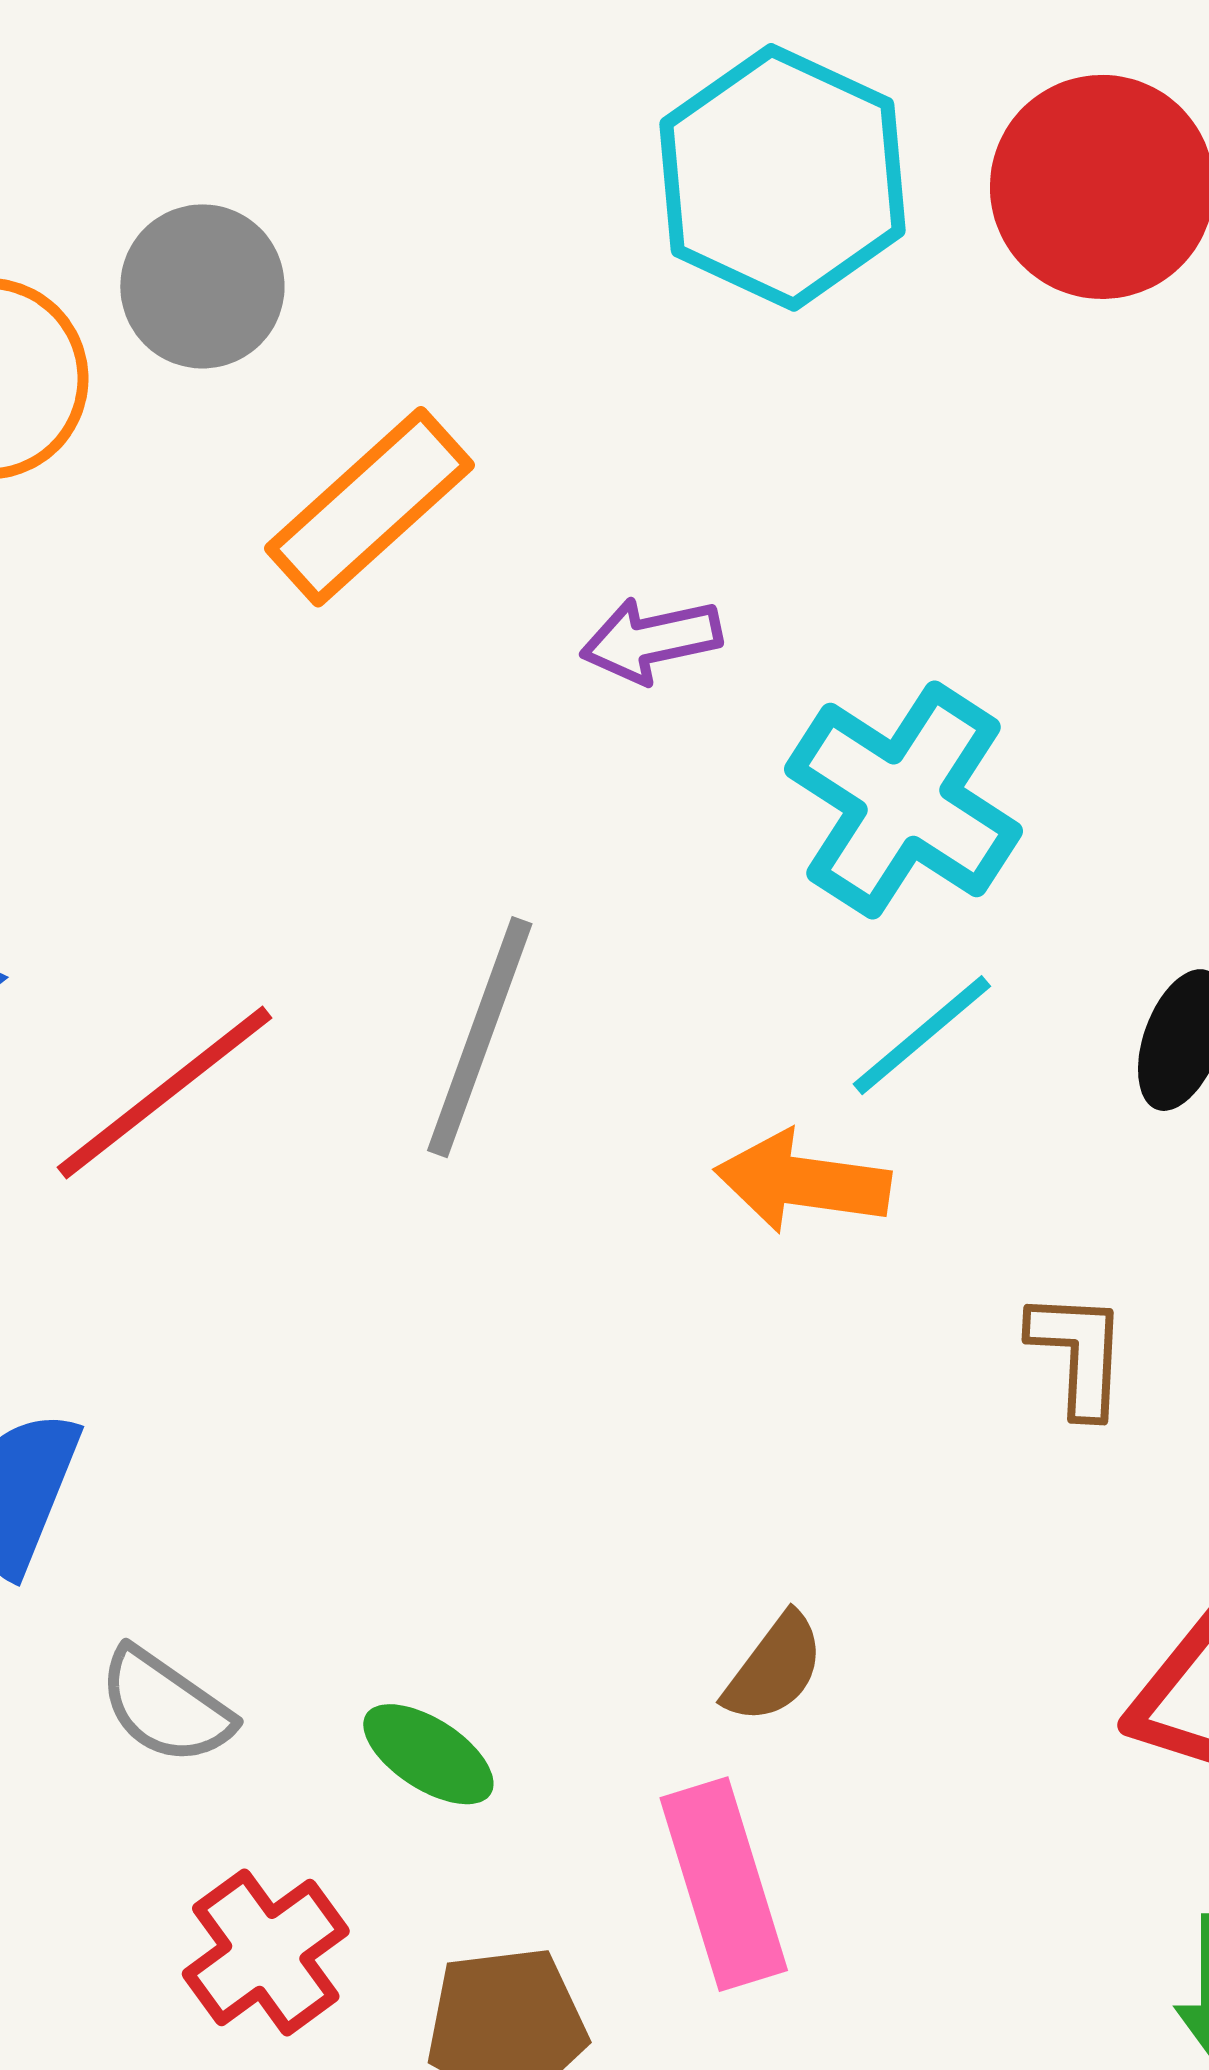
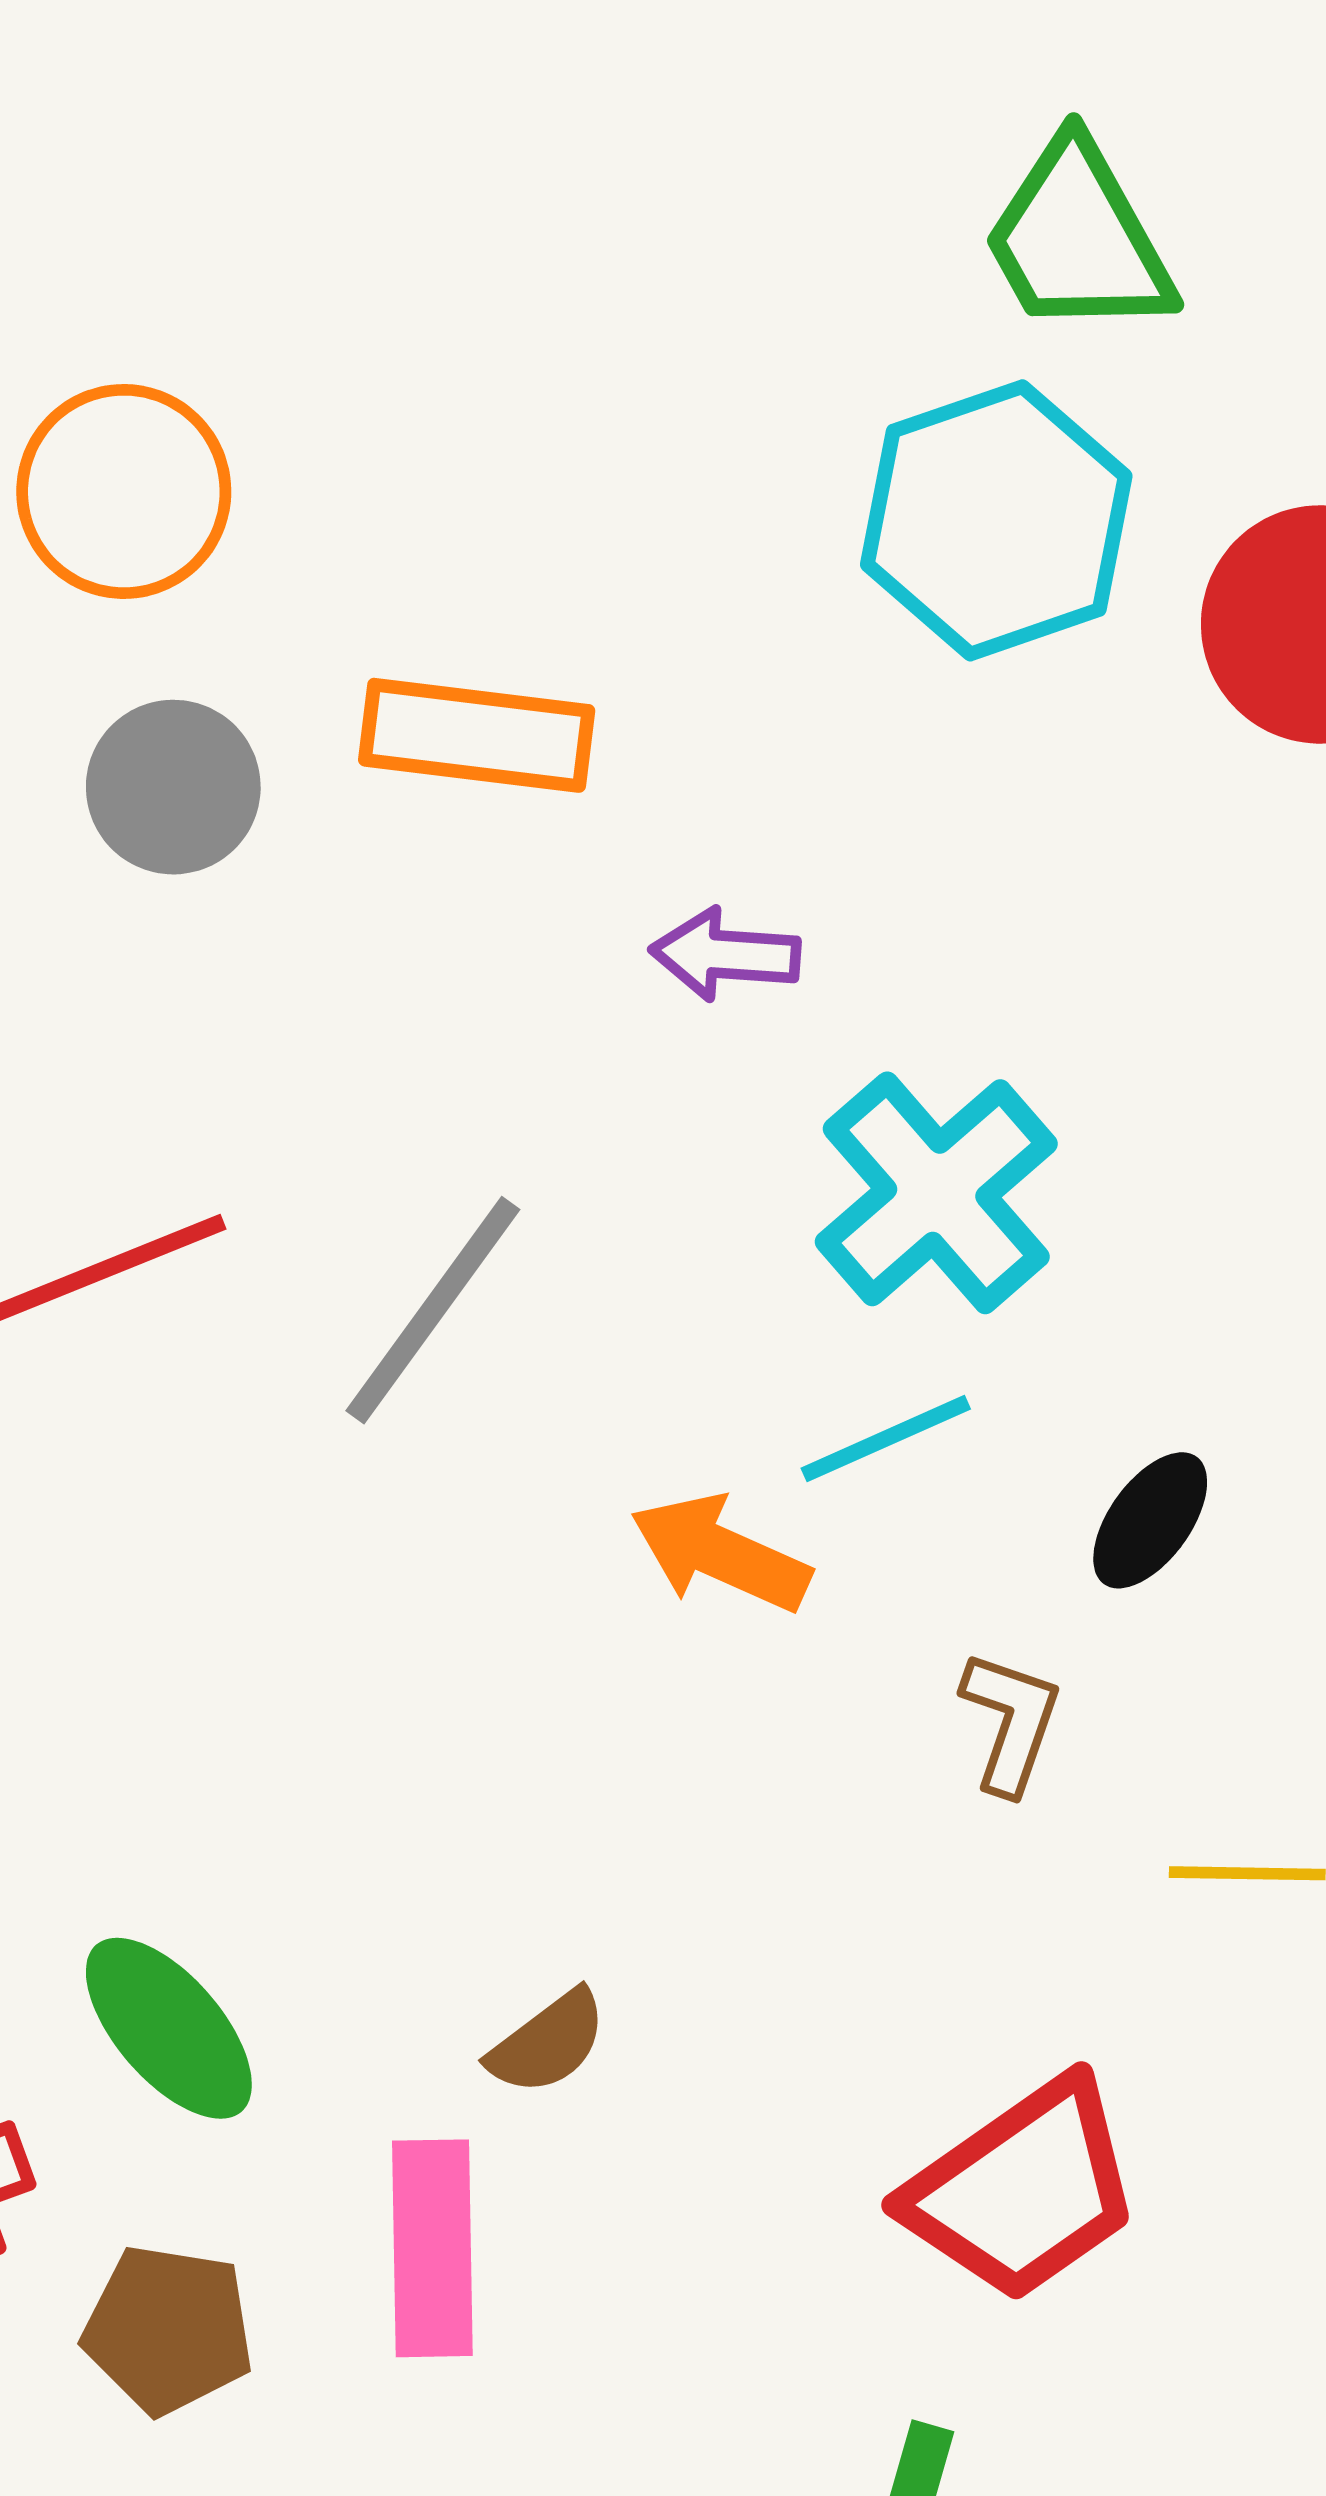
gray circle: (202, 286) -> (173, 787), moved
orange rectangle: (369, 507) -> (477, 735), turned 33
brown L-shape: (1078, 1353) -> (1011, 1722), moved
green ellipse: (428, 1754) -> (169, 2028), size x1.4

